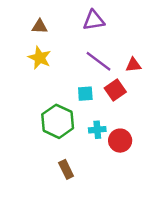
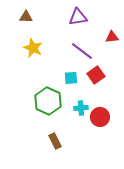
brown triangle: (40, 26) -> (26, 17), moved
red triangle: (133, 65) -> (112, 37), moved

